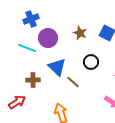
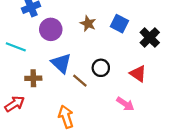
cyan line: (27, 48) -> (16, 47), moved
black circle: (91, 62) -> (101, 68), moved

